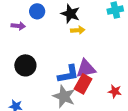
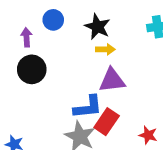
purple arrow: (18, 26) -> (26, 37), turned -104
black circle: (25, 65) -> (32, 69), moved
purple triangle: (86, 69) -> (112, 80), moved

